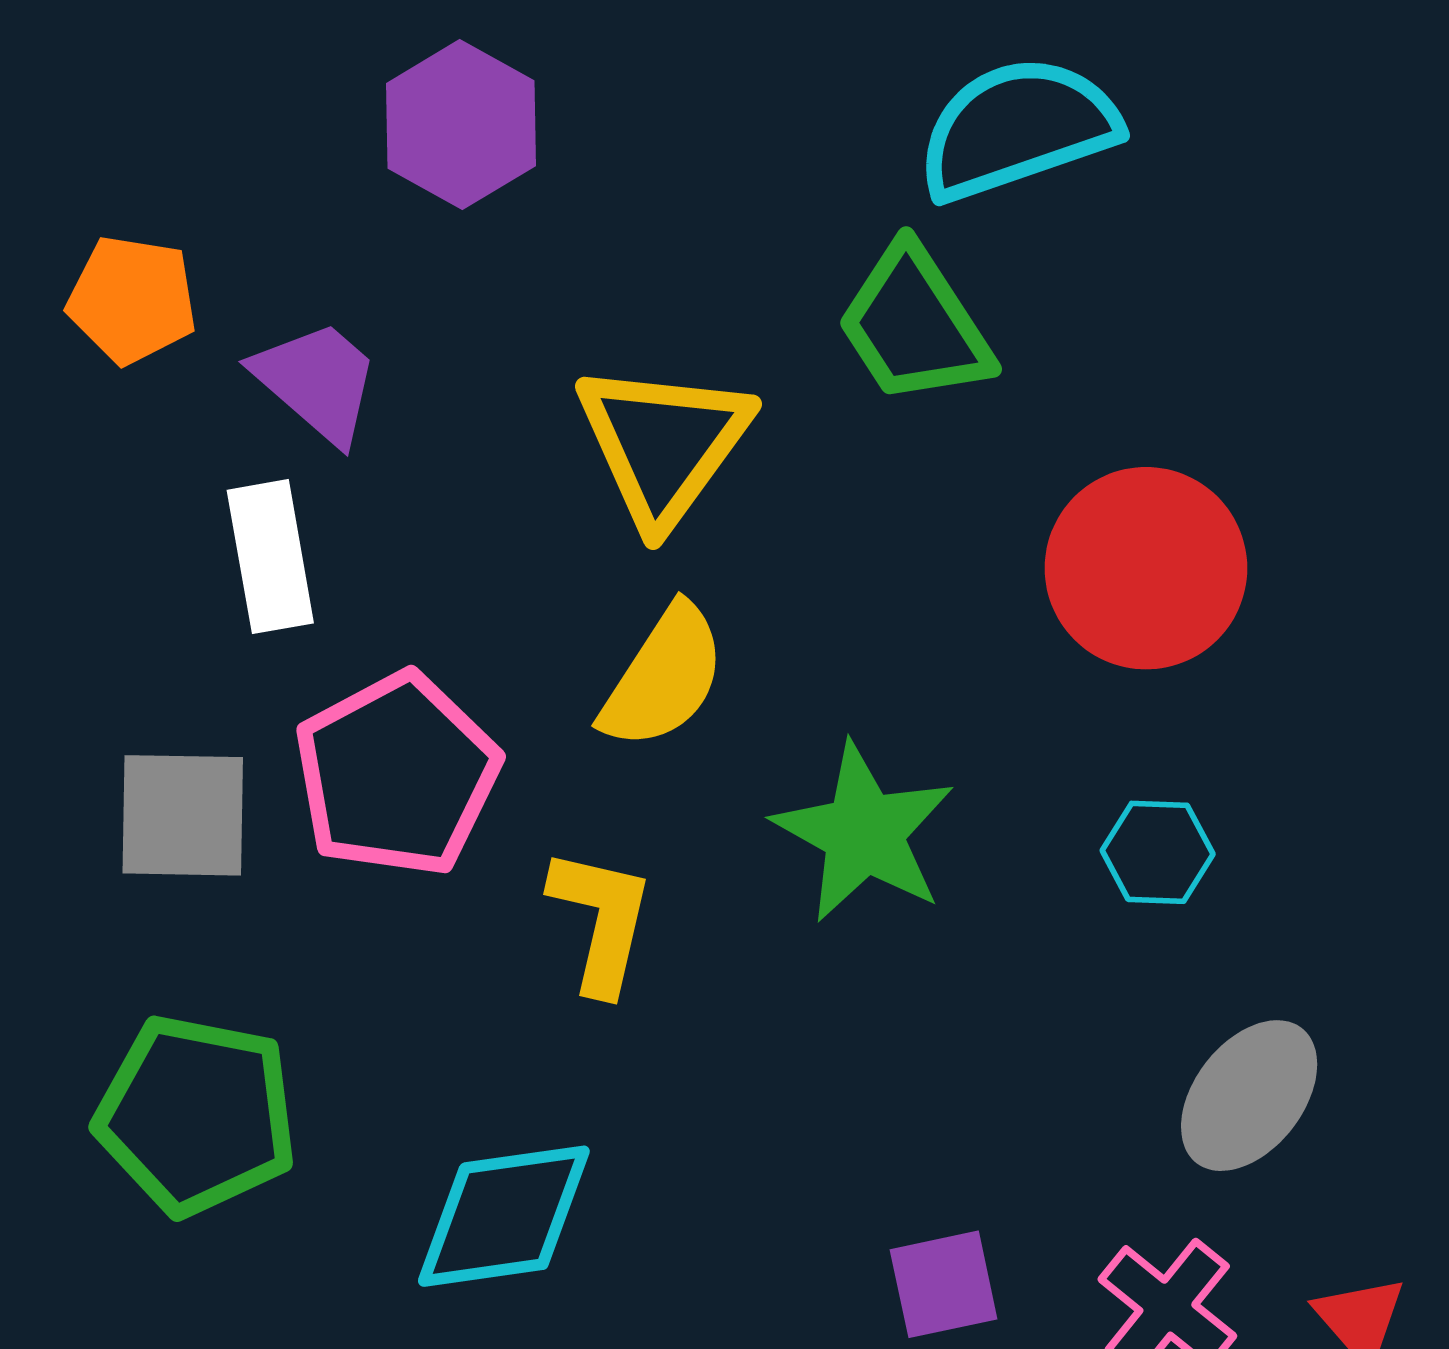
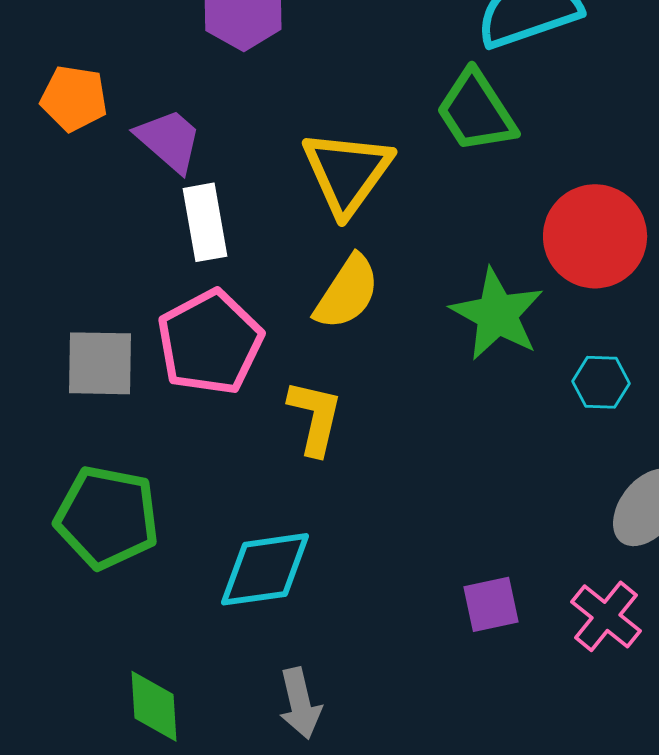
white rectangle: (270, 557) -> (205, 222), moved
green star: (864, 833) -> (497, 314), moved

